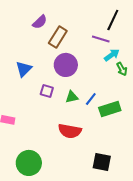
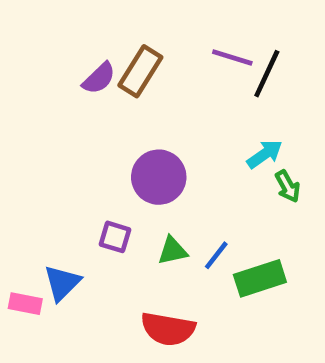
brown rectangle: (58, 37) -> (140, 71), moved
purple line: (101, 39) -> (232, 58), moved
blue triangle: (24, 69) -> (62, 283), moved

